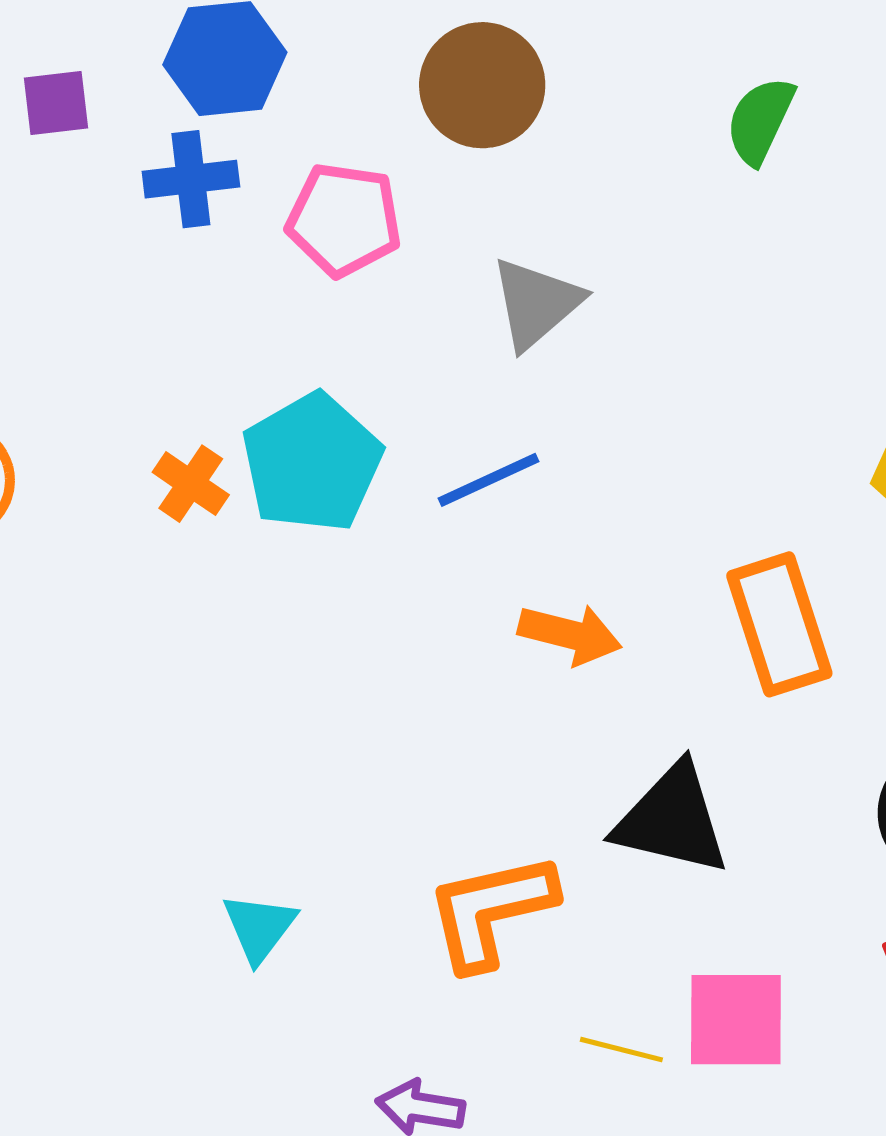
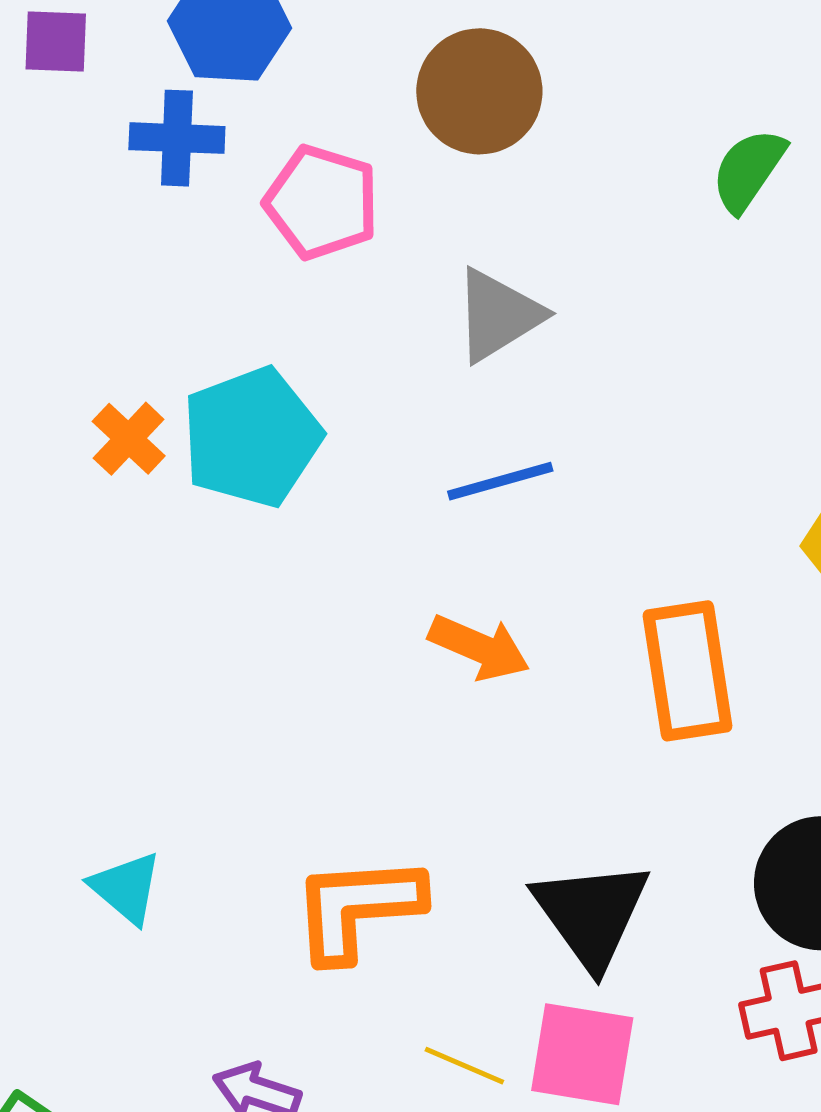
blue line: (488, 480) -> (500, 481), moved
black triangle: (672, 820) -> (591, 914), moved, turned 32
cyan triangle: (259, 927) -> (126, 888), turned -36

